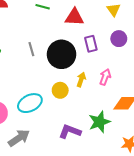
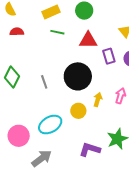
purple rectangle: (91, 44) -> (109, 56), moved
gray line: (31, 49) -> (44, 82), moved

